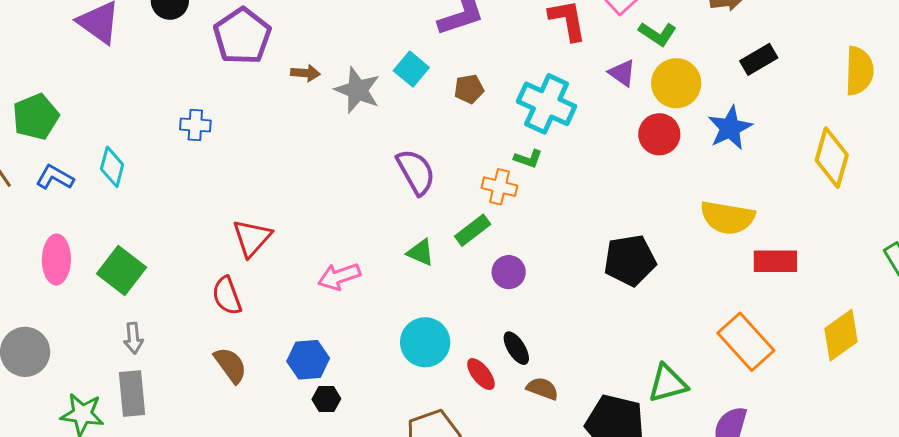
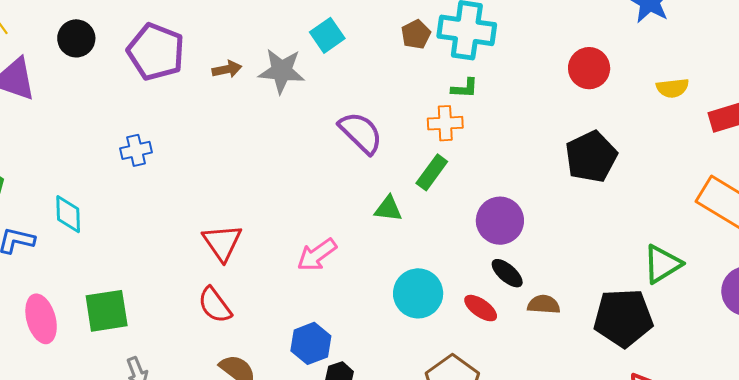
cyan square: (411, 69) -> (327, 35), turned 32
brown pentagon: (469, 89) -> (416, 34), moved
red circle: (659, 134) -> (589, 68), moved
yellow semicircle: (727, 218) -> (673, 88), size x0.6
green square: (121, 271) -> (107, 311), turned -30
purple circle: (509, 272) -> (500, 221), moved, size x1.4

